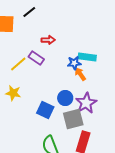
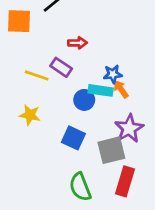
cyan rectangle: (87, 57) -> (101, 90), moved
yellow line: (18, 64) -> (37, 75), turned 60
blue circle: (65, 98) -> (84, 100), moved

